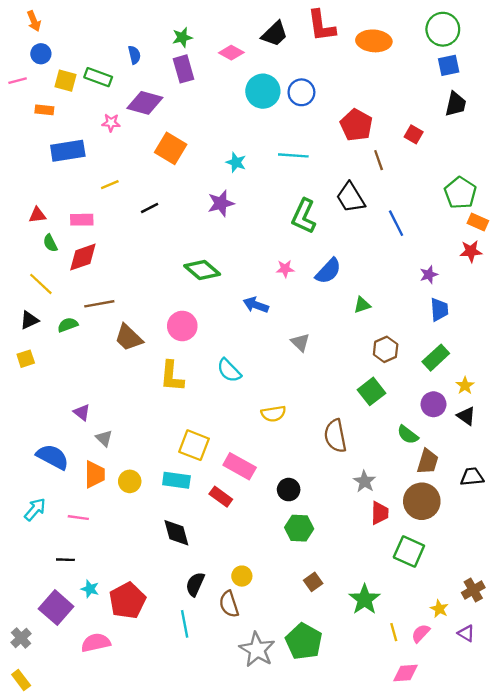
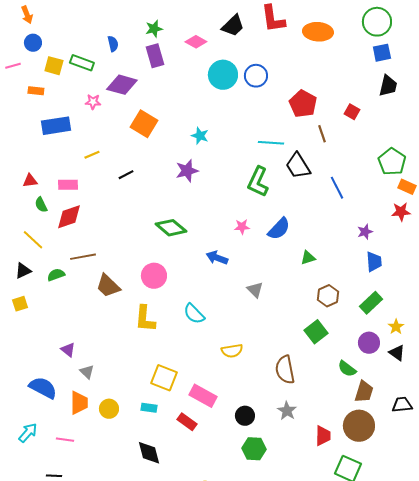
cyan line: (293, 155) -> (271, 143), moved
cyan rectangle: (176, 480) -> (149, 408), size x0.7
gray star: (365, 481) -> (287, 411), moved

